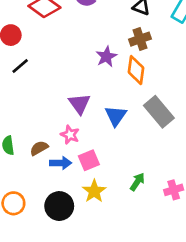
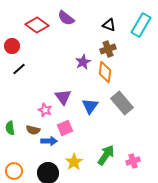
pink star: (70, 135) -> (45, 110), moved
brown semicircle: (39, 148) -> (33, 130), turned -136
pink square: (89, 160) -> (65, 128), moved
green arrow: (137, 182) -> (106, 155), size x1.5

